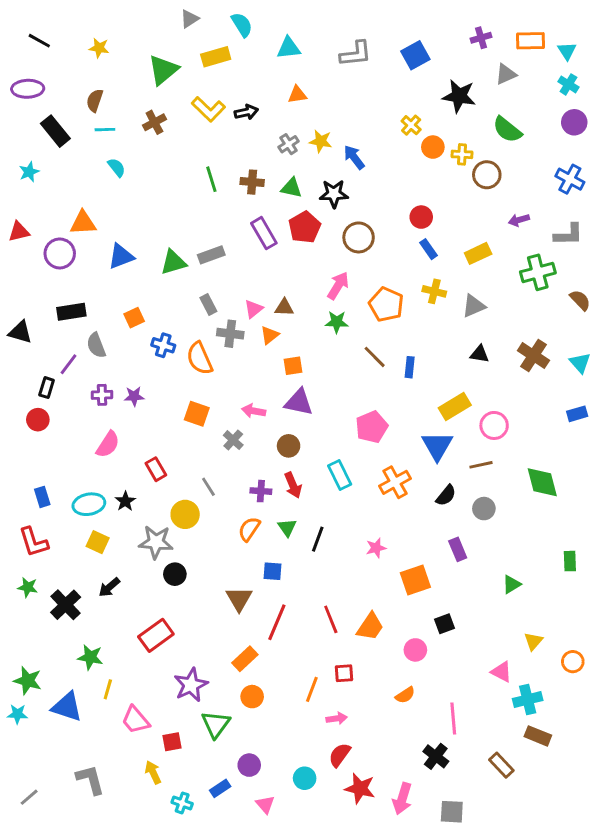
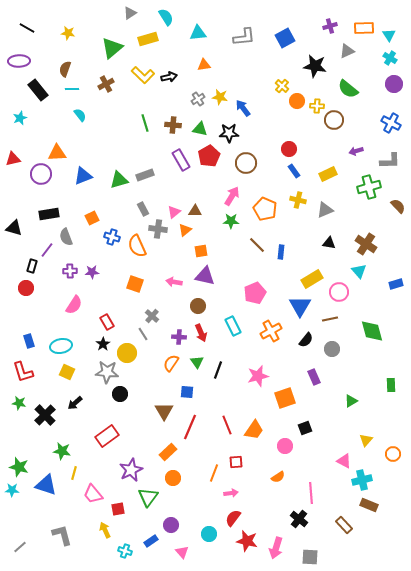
cyan triangle: (580, 363) -> (359, 271), moved
gray cross: (233, 440) -> (152, 316), moved
black star: (125, 501) -> (103, 344), moved
pink star: (376, 548) -> (258, 376), size x1.5

